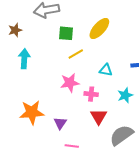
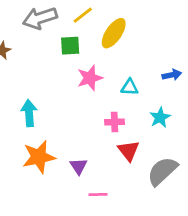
yellow line: (76, 54) -> (83, 15), moved
cyan arrow: (24, 59) -> (29, 113), moved
pink star: (70, 83) -> (90, 78), moved

